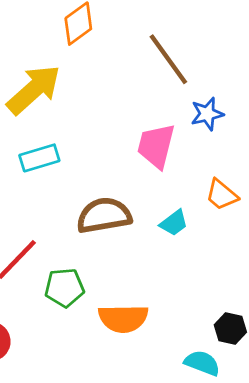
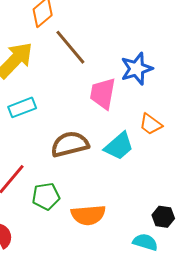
brown line: (168, 59) -> (70, 47), moved
blue star: (207, 114) -> (137, 69), size x1.4
cyan trapezoid: (174, 223) -> (119, 146), size x1.5

